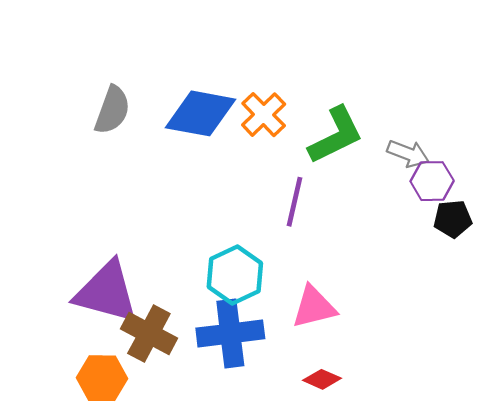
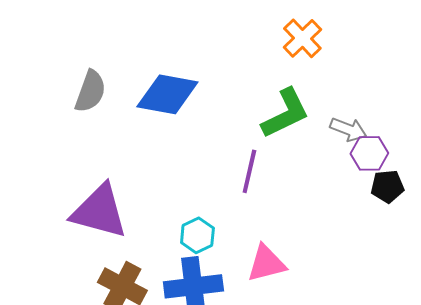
orange cross: (264, 115) -> (302, 38), moved
cyan hexagon: (235, 275) -> (197, 235), size x0.7
purple triangle: (107, 292) -> (99, 211), moved

